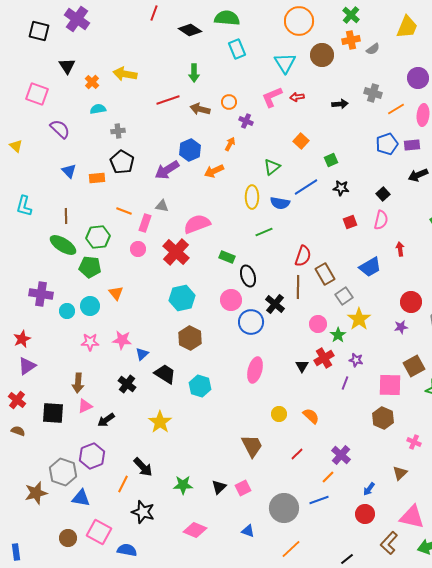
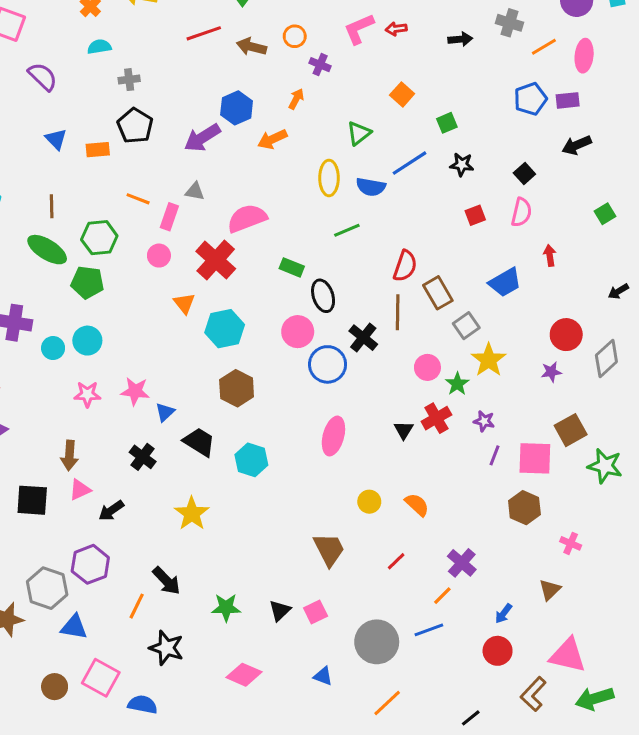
orange triangle: (116, 293) -> (184, 303), moved
purple line: (345, 383) -> (495, 455), moved

